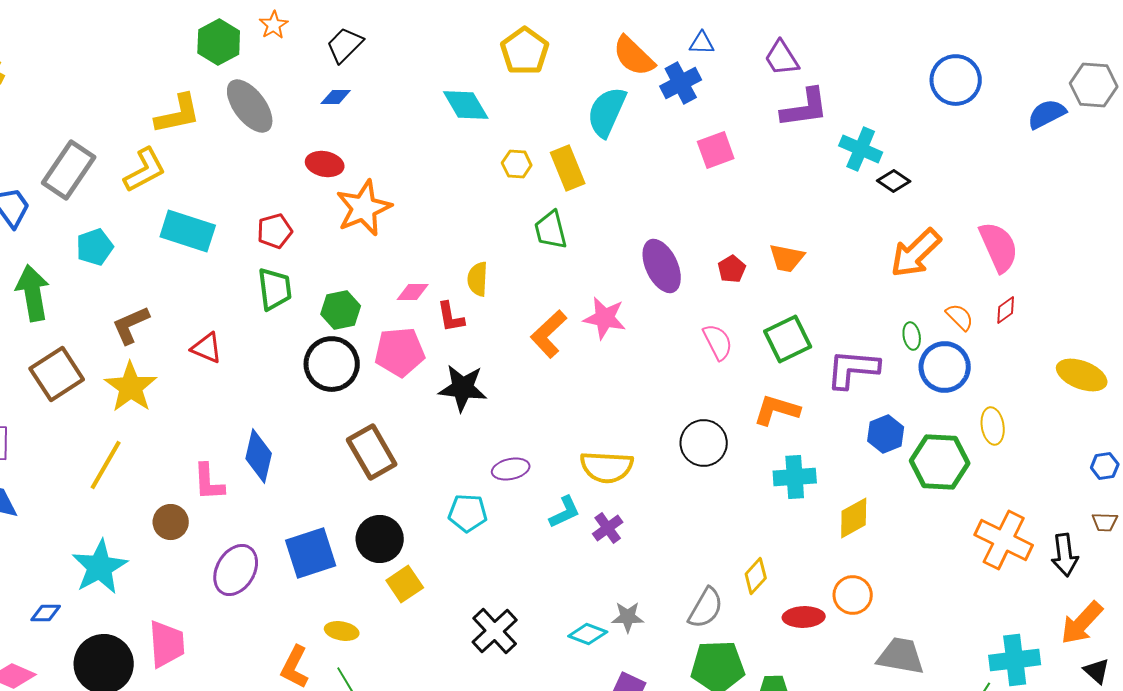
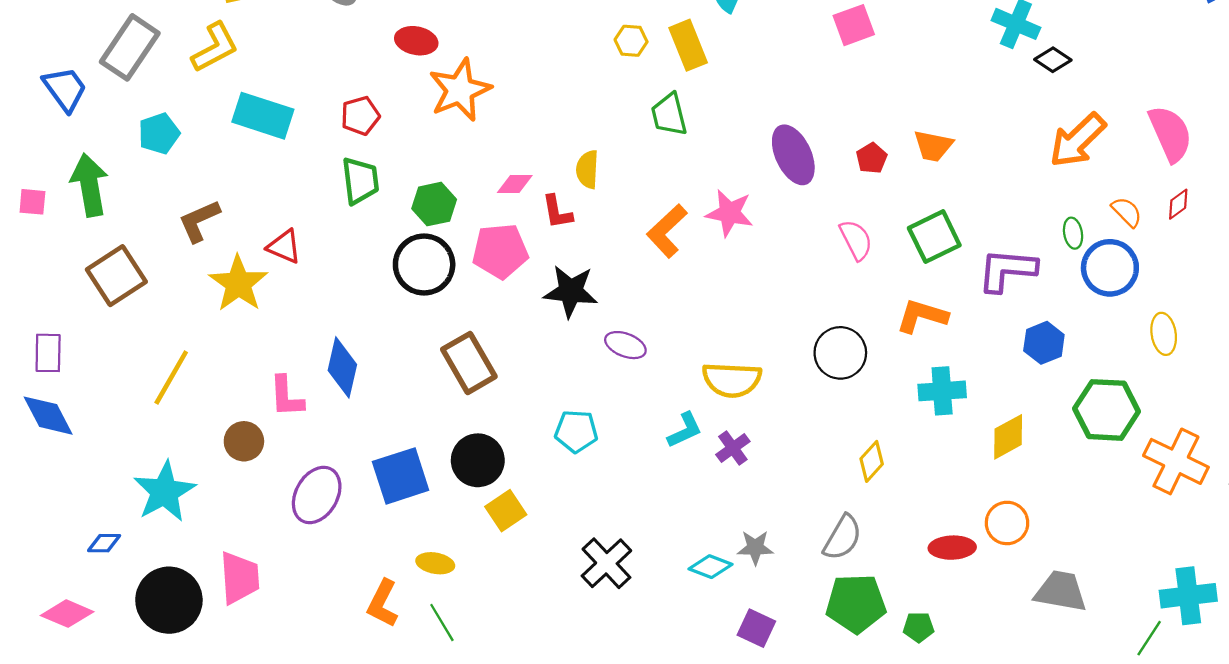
yellow star: (131, 387) -> (238, 284), moved
green hexagon: (940, 462) -> (1107, 410), moved
purple ellipse: (511, 469) -> (625, 345), moved, turned 33
yellow diamond: (756, 576) -> (872, 461), moved

